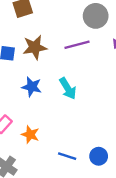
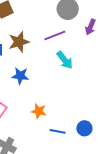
cyan arrow: (68, 88) -> (65, 60), moved
orange star: (30, 135) -> (39, 111), moved

